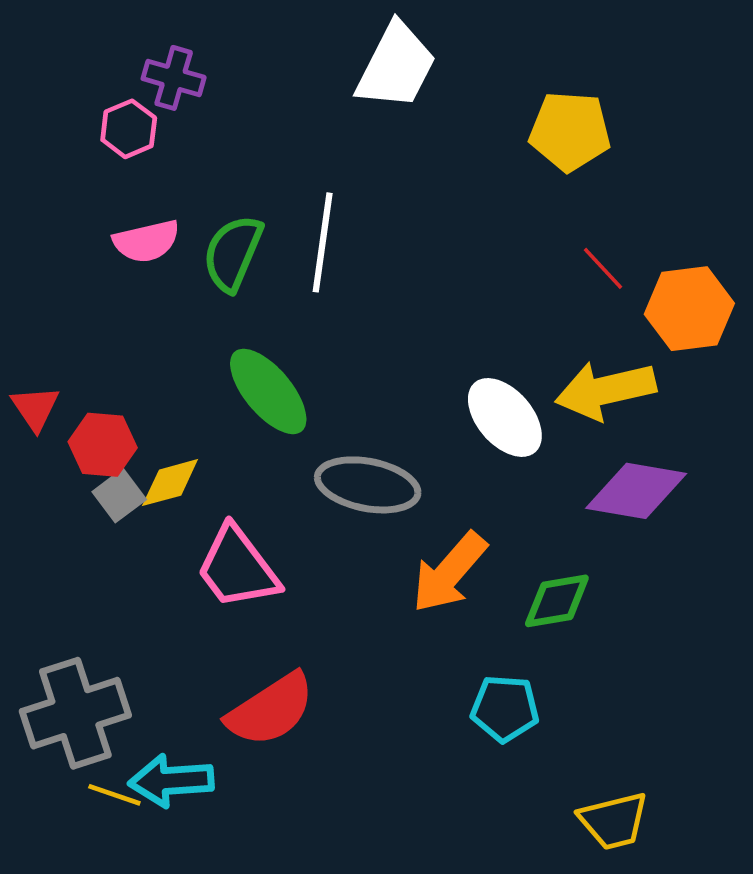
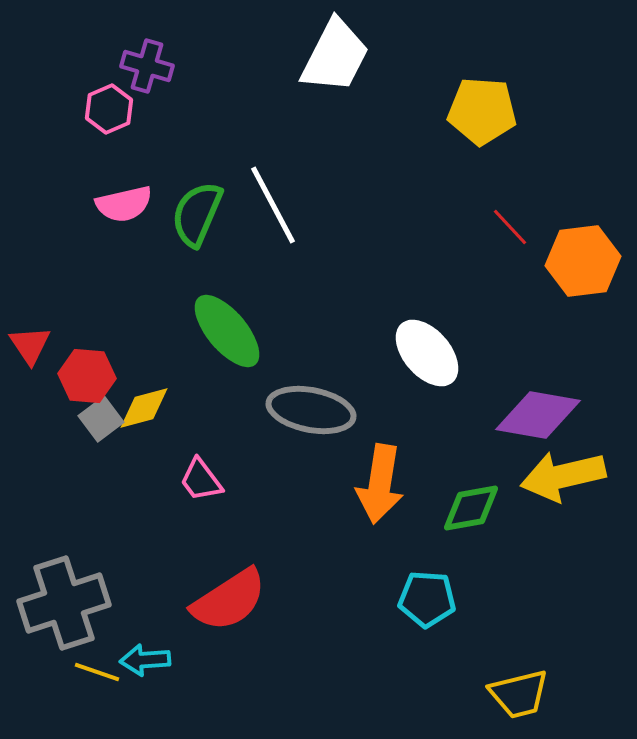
white line: (323, 242) -> (273, 205), turned -36
yellow arrow: (605, 390) -> (563, 476), moved
pink trapezoid: (237, 568) -> (201, 480), size x0.6
orange arrow: (449, 572) -> (380, 484), turned -32
cyan arrow: (171, 781) -> (145, 660), size x0.7

